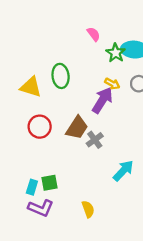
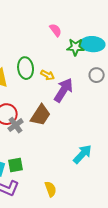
green star: (116, 53) -> (76, 47), turned -30
yellow arrow: (112, 84) -> (48, 75), moved
gray cross: (95, 140) -> (16, 125), moved

